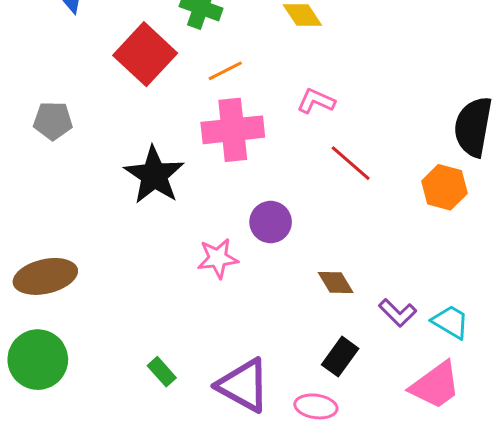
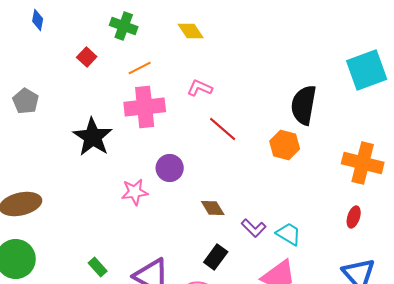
red square: (145, 54) -> (87, 57), size x0.5
gray pentagon: (53, 121) -> (26, 101), turned 30

